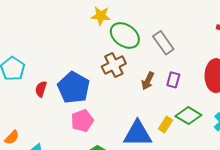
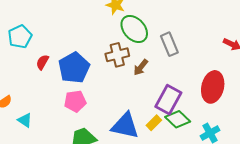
purple rectangle: (173, 80) -> (168, 100), moved, size x1.8
brown arrow: (148, 81) -> (141, 67), moved

